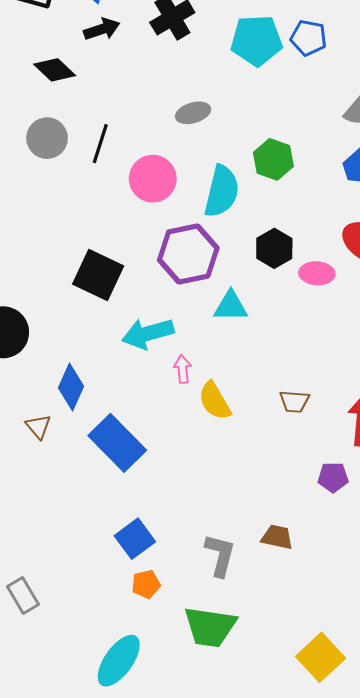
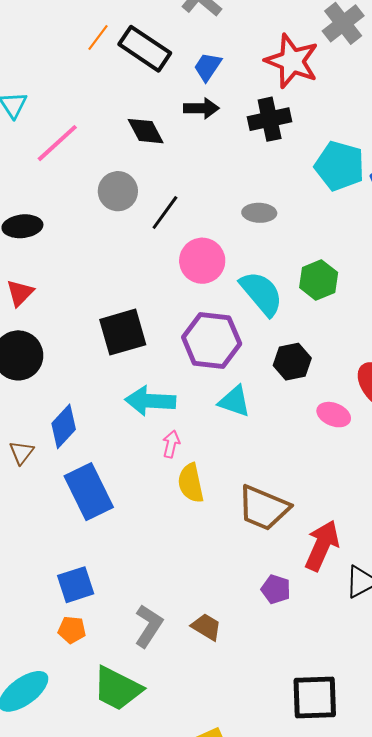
cyan semicircle: (222, 191) -> (261, 293), turned -72
pink ellipse: (317, 273) -> (334, 415), moved
black square: (98, 275) -> (123, 332), turned 30
brown trapezoid: (294, 401) -> (264, 508), size x1.8

